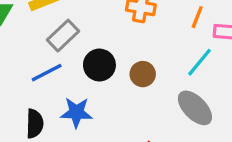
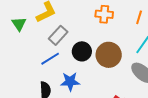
brown circle: (143, 74) -> (109, 55), size x1.6

